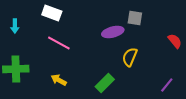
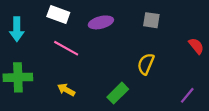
cyan arrow: (15, 26) -> (17, 29), size x1.5
purple ellipse: (113, 32) -> (101, 22), moved

